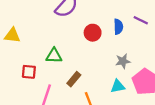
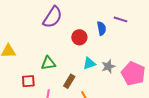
gray star: (123, 61) -> (108, 66), moved
cyan triangle: (118, 86) -> (89, 63), moved

